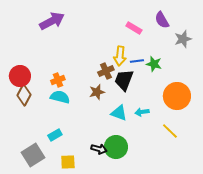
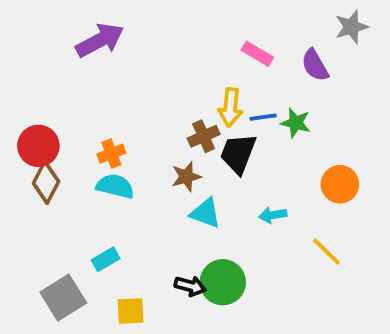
purple semicircle: (162, 20) -> (315, 65), moved
gray star: (183, 39) -> (351, 27), moved
orange circle: (177, 96) -> (340, 184), size x0.7
cyan triangle: (119, 113) -> (205, 213), moved

